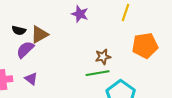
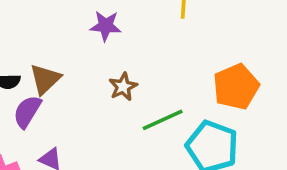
orange pentagon: (145, 46) -> (236, 87), moved
brown star: (103, 57) -> (123, 87), moved

